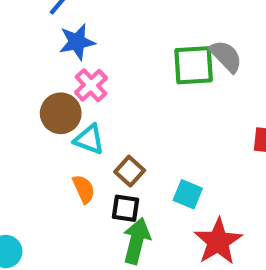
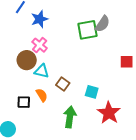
blue star: (77, 42) -> (39, 19), moved
gray semicircle: (226, 56) -> (102, 24), turned 84
black square: (125, 208) -> (24, 102), moved

